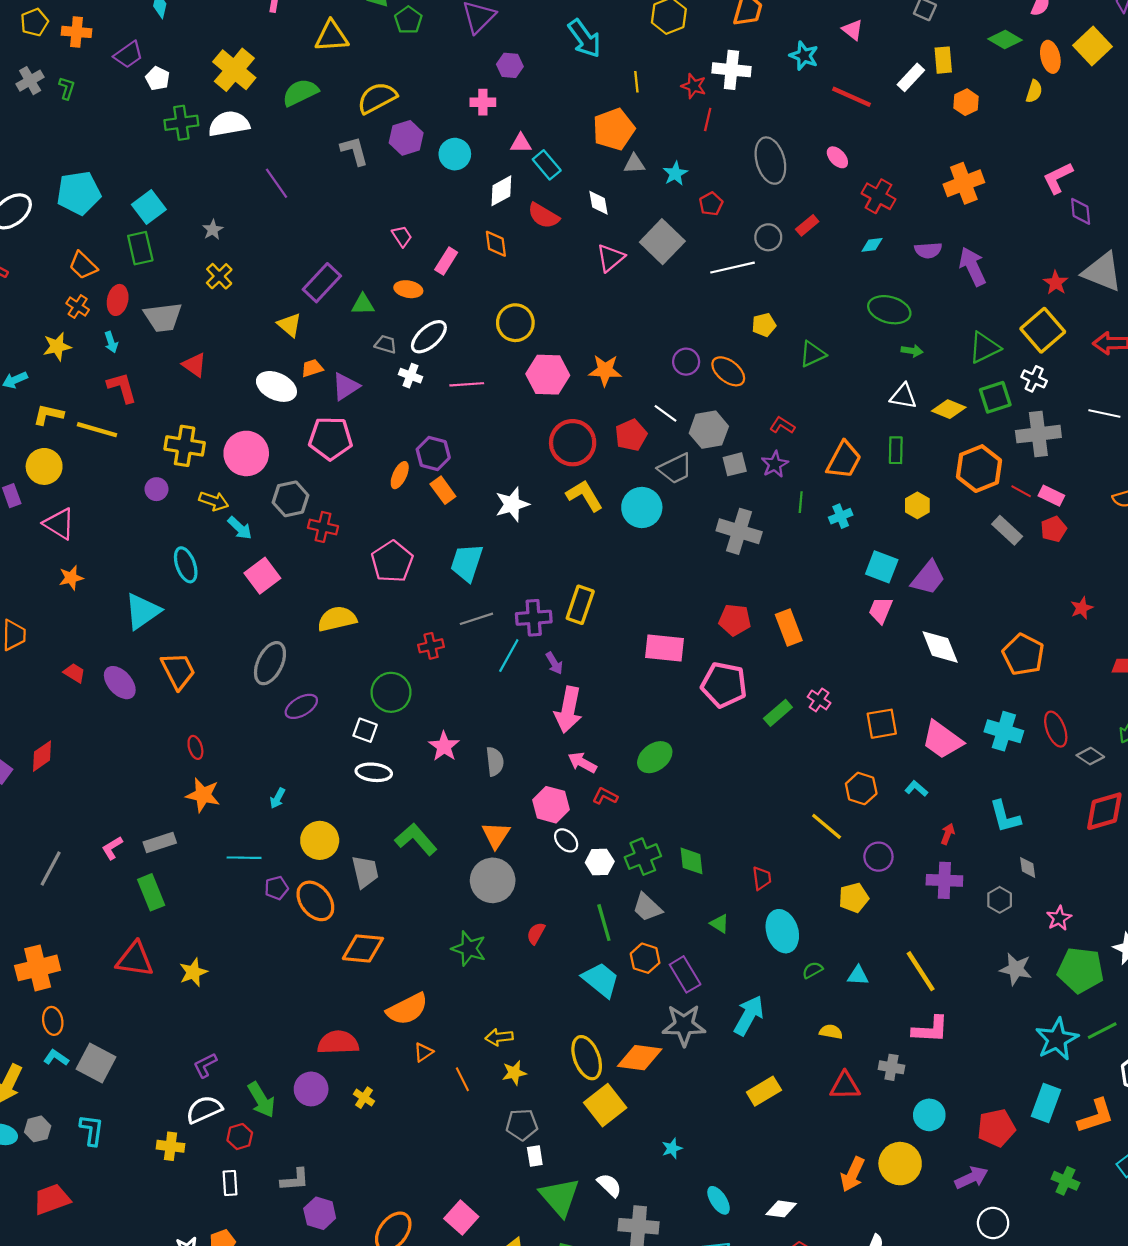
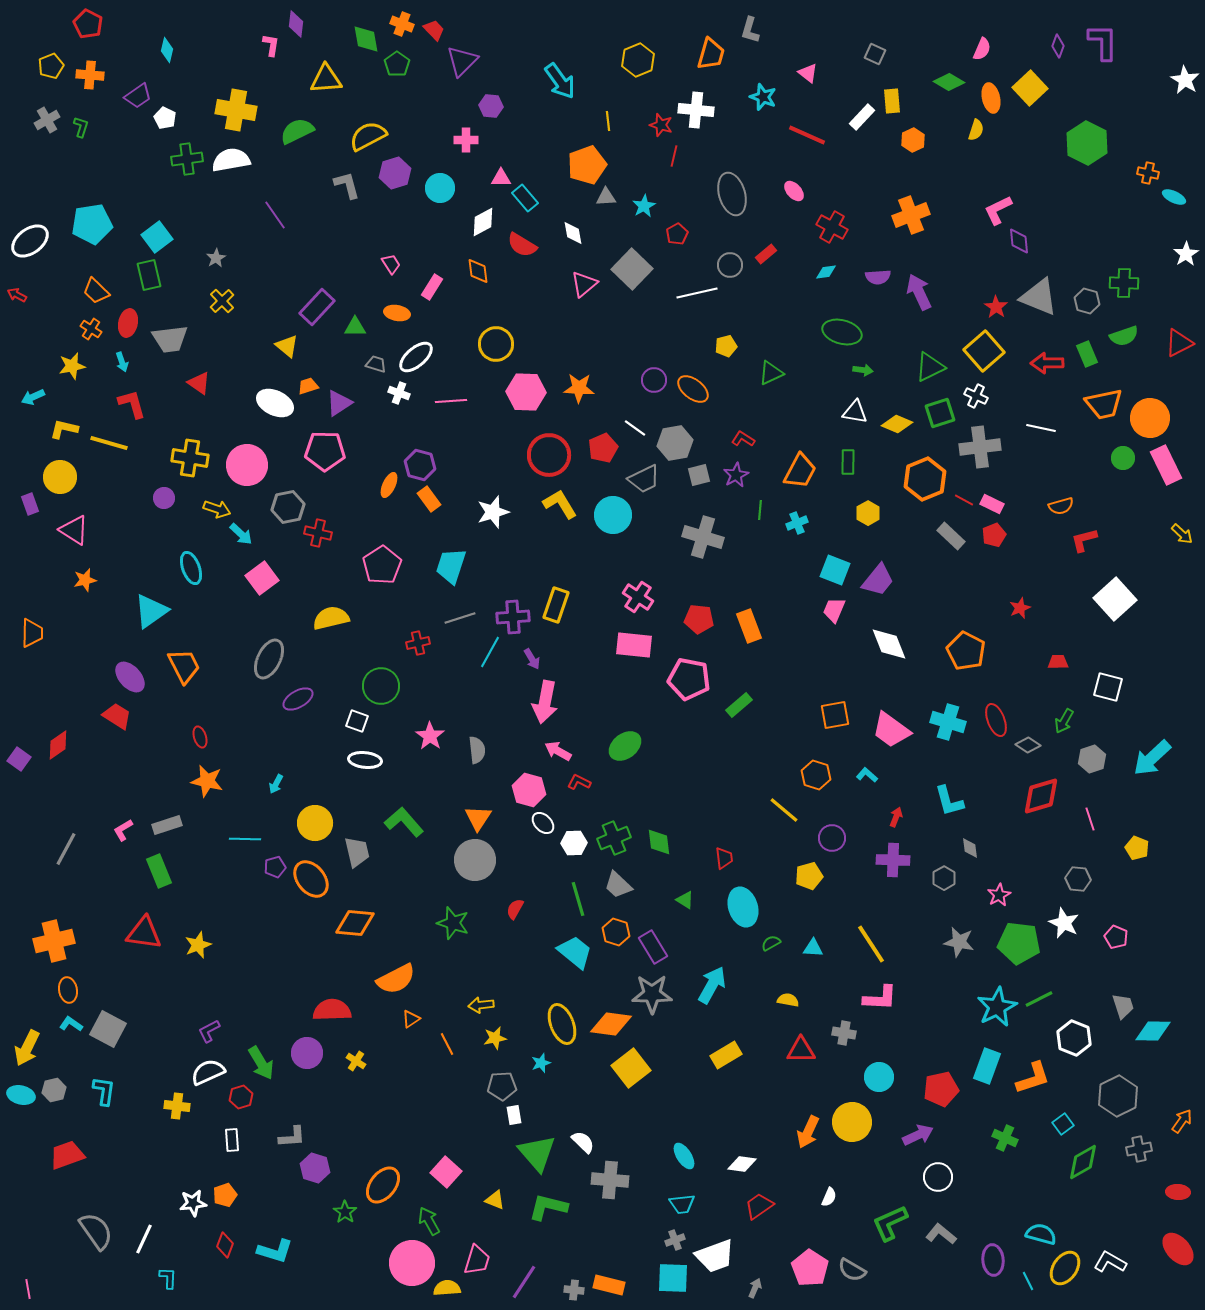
yellow cross: (234, 70) -> (236, 110), turned -30
red trapezoid: (74, 673) -> (117, 716), moved, size x1.4
pink cross: (819, 700) -> (638, 597), moved, size x1.4
yellow square: (605, 1105) -> (631, 1068), moved
cyan star: (672, 1148) -> (541, 1063), moved

